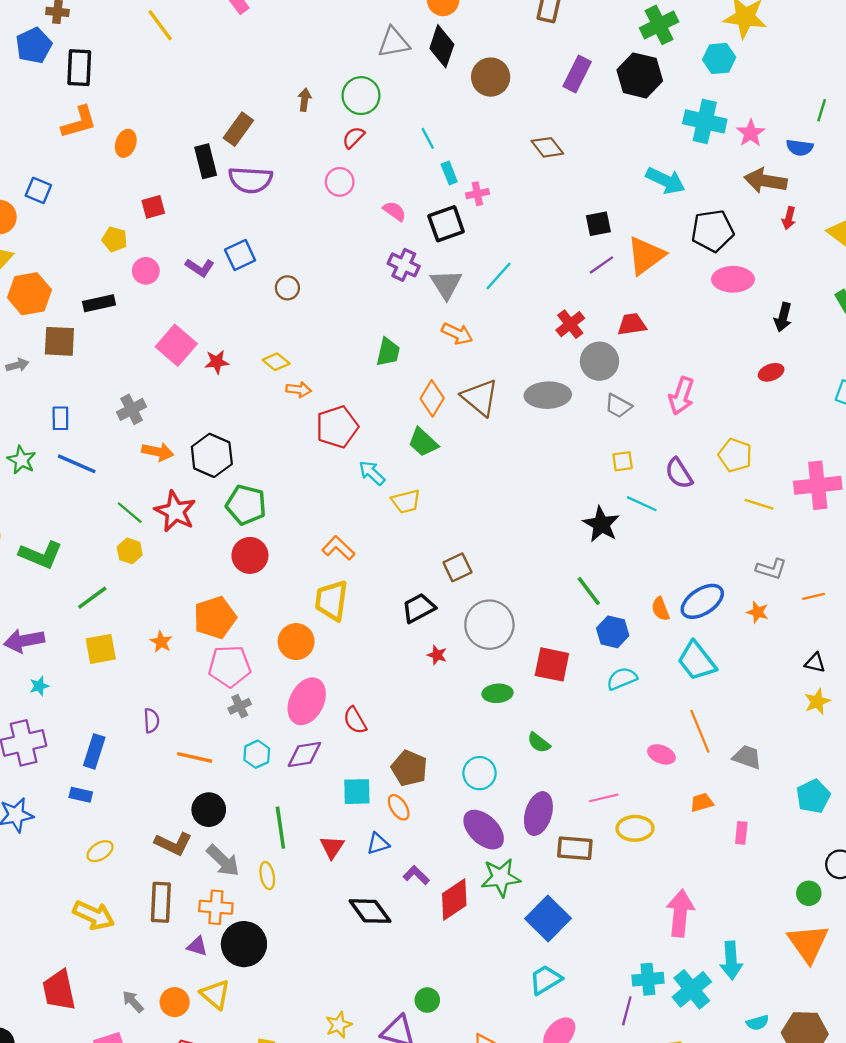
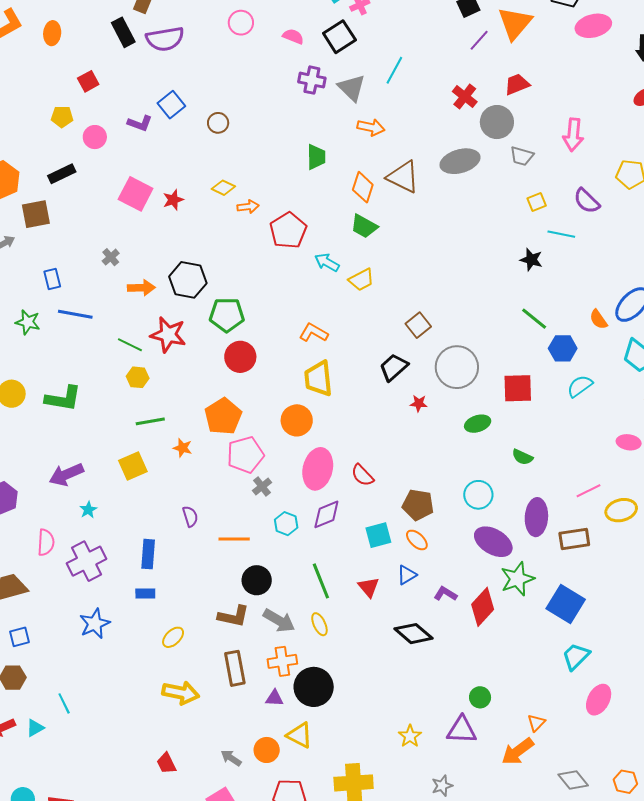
gray cross: (132, 409) -> (111, 257), size x0.7
black star: (601, 524) -> (531, 260), size x0.7
green line: (92, 598) -> (150, 421), moved, turned 40
red trapezoid: (59, 990) -> (166, 763), size x0.6

